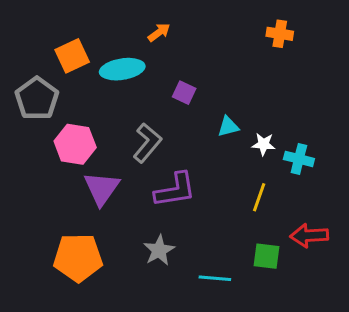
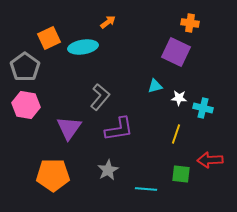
purple square: (184, 93) -> (176, 52), moved, size x1.8
pink hexagon: (75, 144) -> (26, 105), moved

